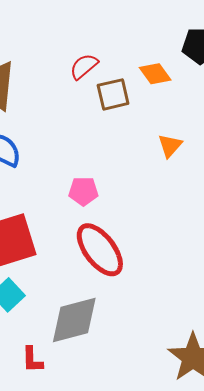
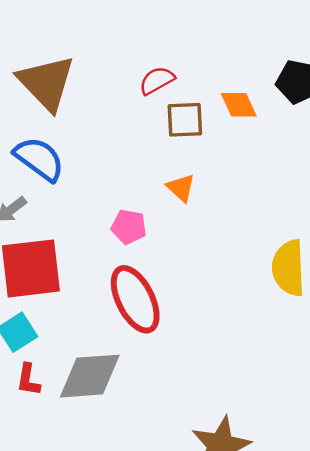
orange triangle: (170, 146) -> (181, 188), moved, turned -40
red L-shape: (32, 360) -> (28, 380), moved

